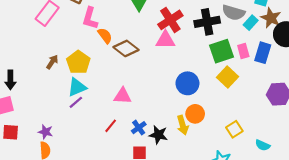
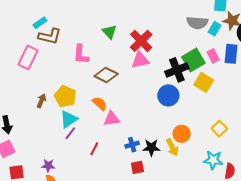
pink L-shape: (90, 18) -> (81, 54), moved
black cross: (207, 22) -> (177, 70), moved
orange semicircle: (105, 36) -> (100, 103), moved
orange circle: (195, 114) -> (182, 134), moved
yellow arrow: (183, 125) -> (172, 147), moved
red line: (111, 126) -> (94, 149), moved
blue cross: (139, 128) -> (132, 145), turned 32

